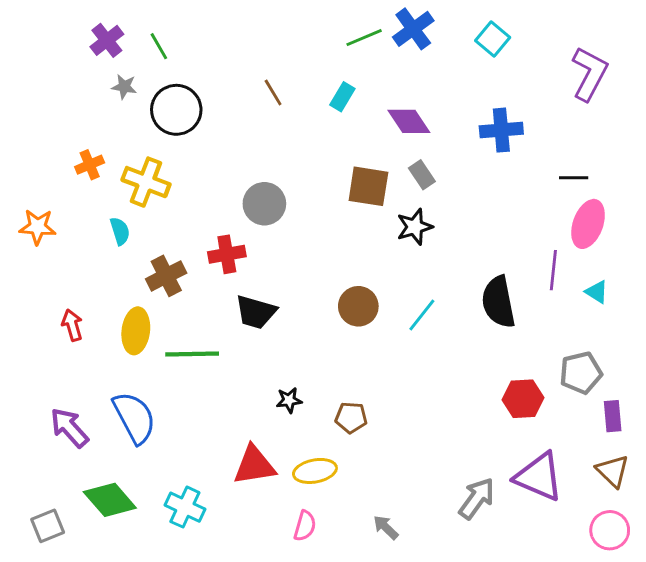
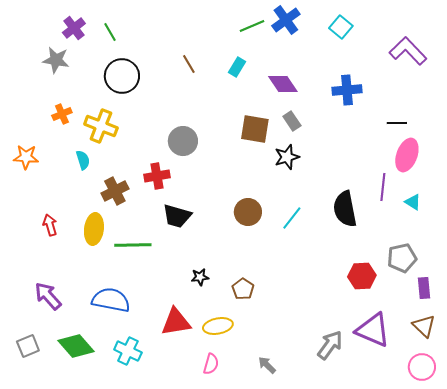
purple L-shape: (589, 74) -> (408, 51), turned -72
gray star: (124, 87) -> (56, 60), moved, size x1.5
blue semicircle: (134, 418) -> (111, 300), moved, turned -51
brown pentagon: (351, 418) -> (243, 289), turned 30
gray square: (48, 526) -> (28, 346), moved

